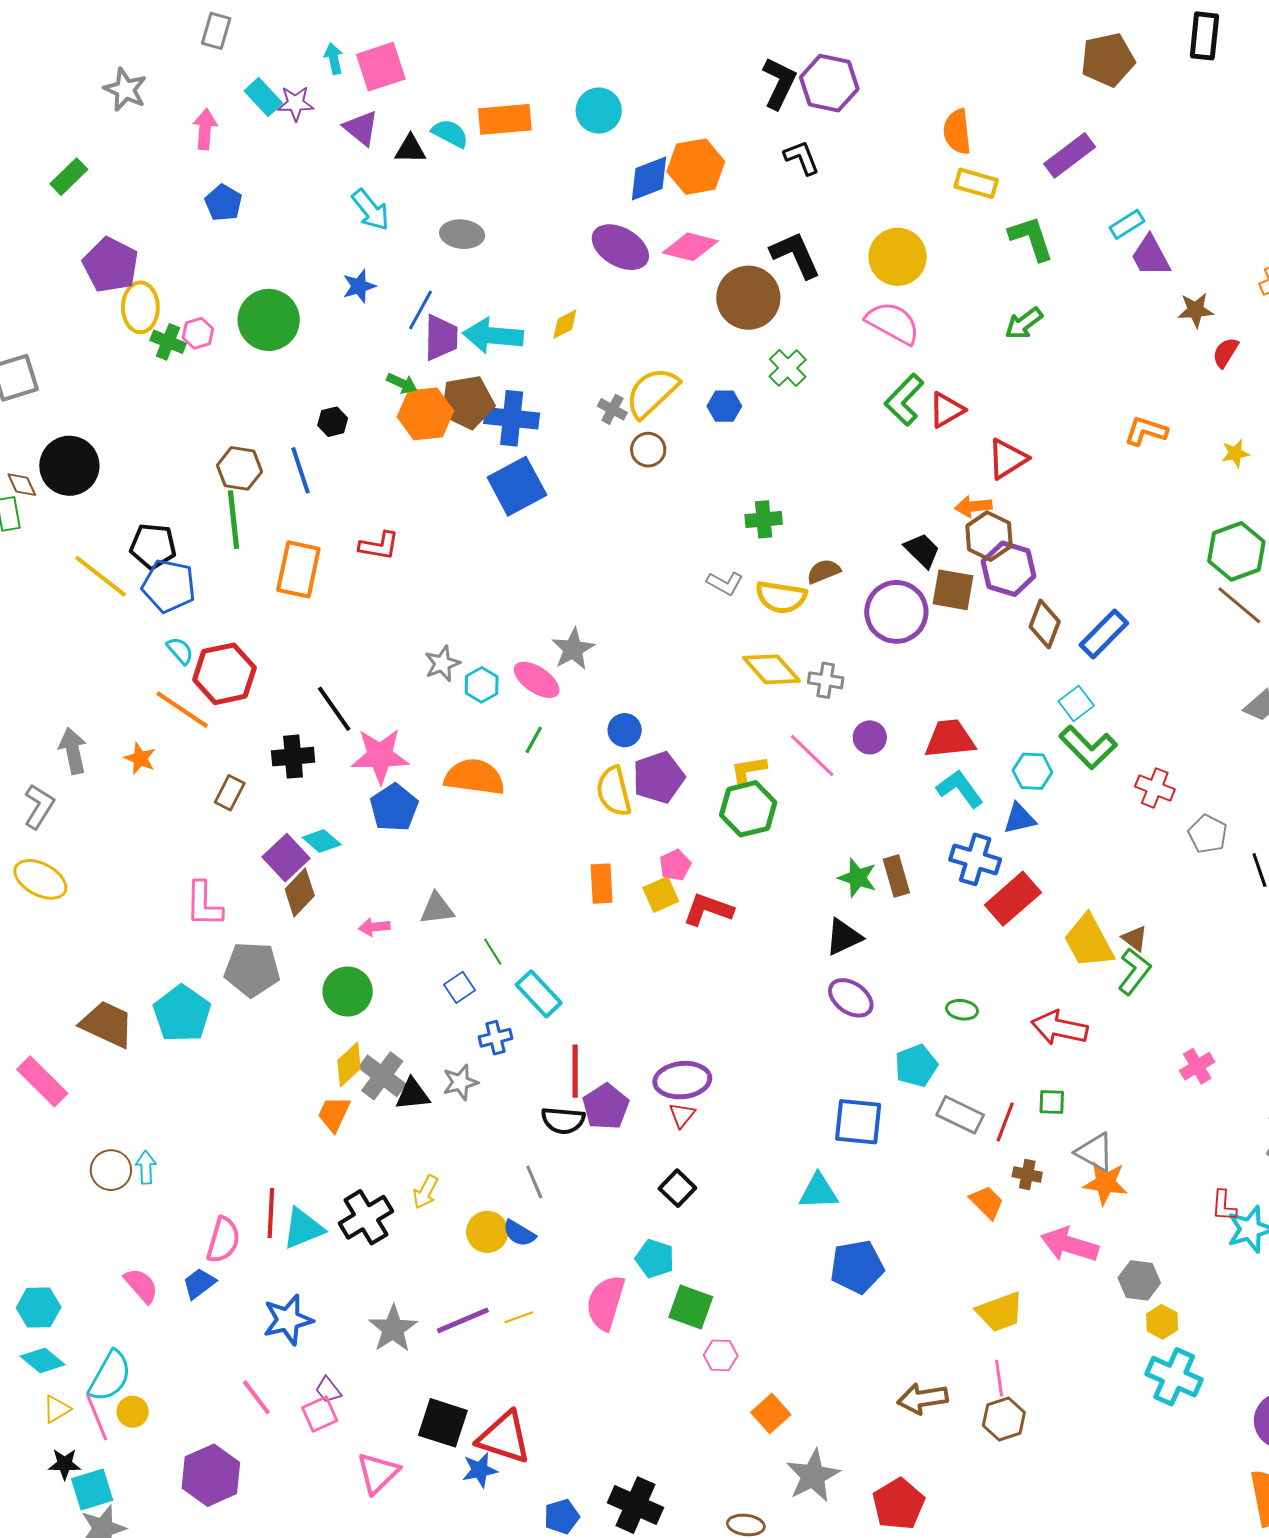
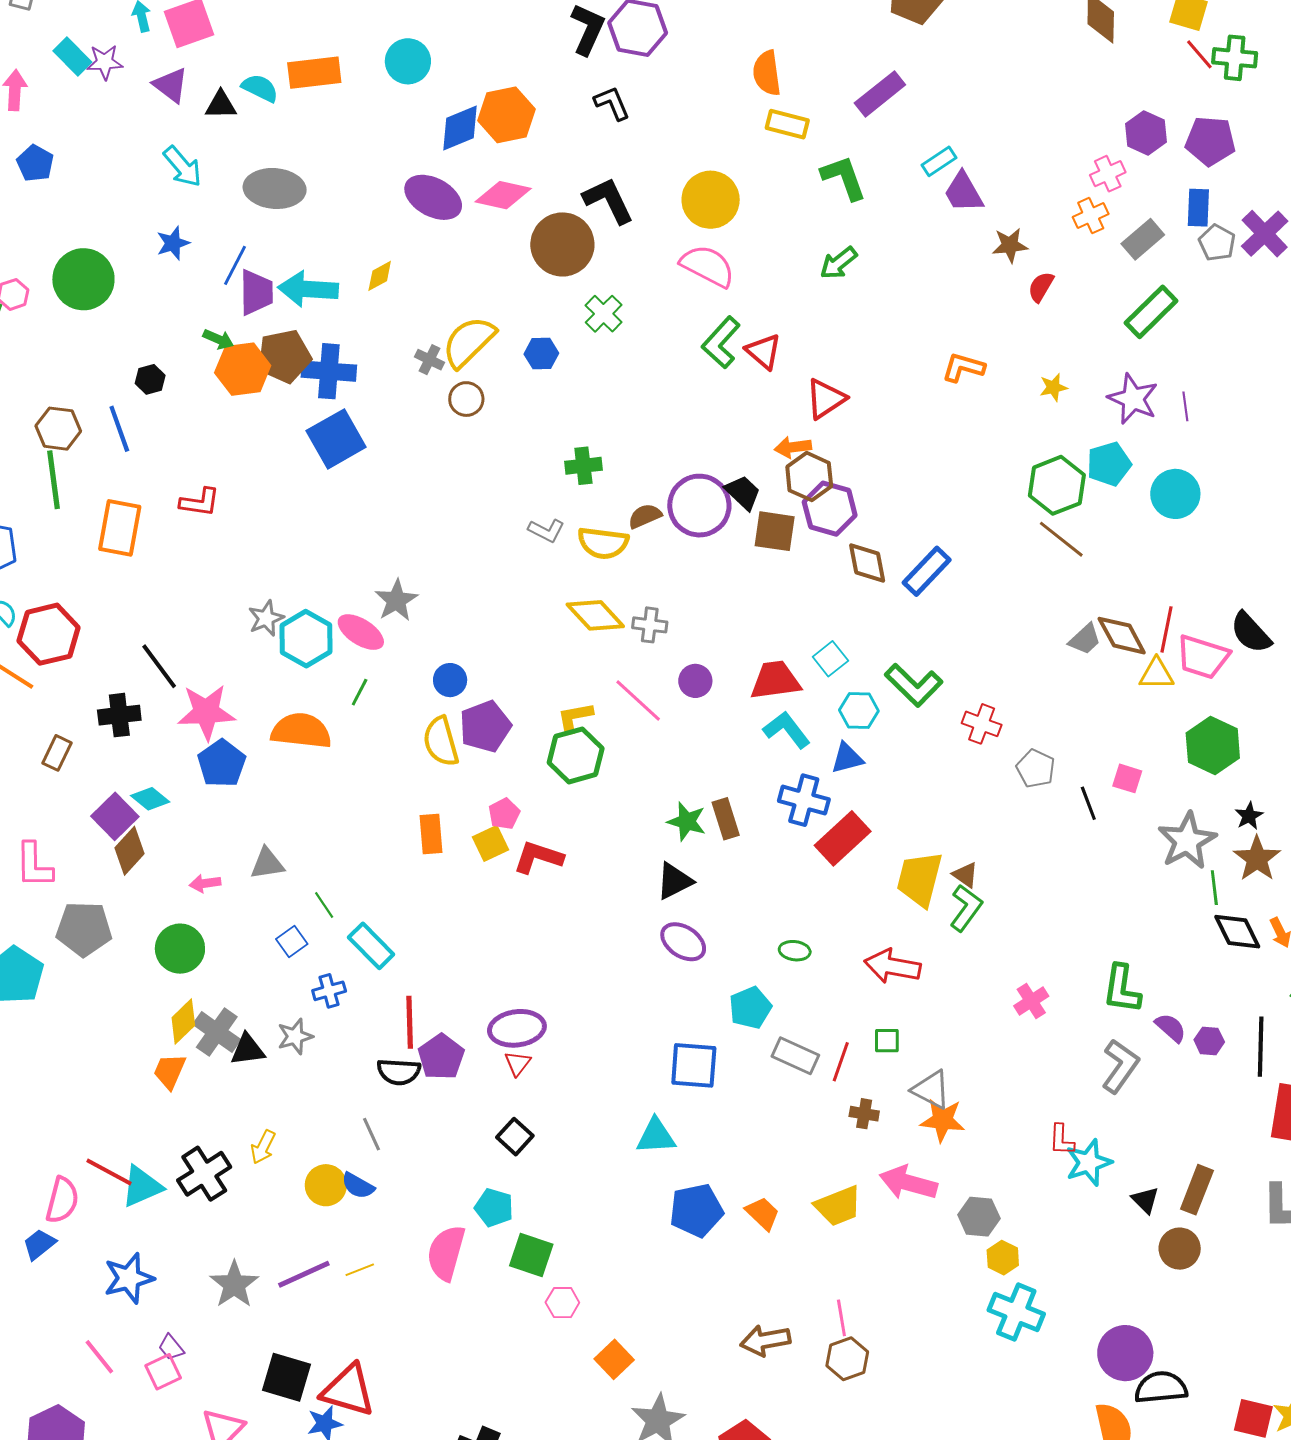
gray ellipse: (462, 234) -> (275, 188), size x1.4
red triangle: (947, 410) -> (763, 351), turned -48
purple circle: (896, 612) -> (699, 506), moved
brown diamond: (1045, 624) -> (867, 563), turned -30
cyan hexagon: (482, 685) -> (306, 639), size x1.6
cyan square: (1076, 703) -> (830, 659), moved
yellow trapezoid: (1089, 941) -> (920, 879), turned 44
orange trapezoid: (987, 1202) -> (763, 1213), moved
red line: (271, 1213) -> (109, 1172), turned -63
yellow trapezoid: (1000, 1312) -> (838, 1206), moved

